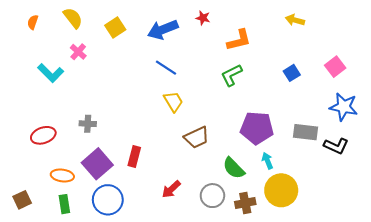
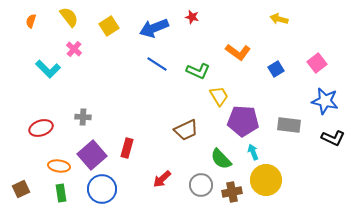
orange L-shape: (239, 40) -> (238, 52), moved, turned 50
green L-shape: (231, 75) -> (198, 71), moved, turned -130
yellow trapezoid: (173, 101) -> (219, 96), moved
black L-shape: (336, 146) -> (333, 138), moved

